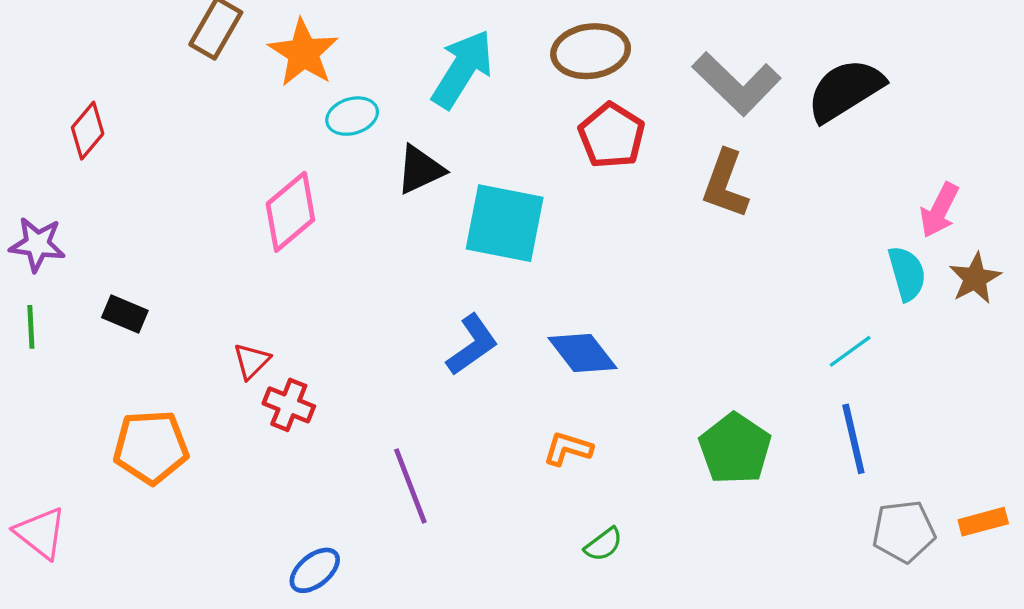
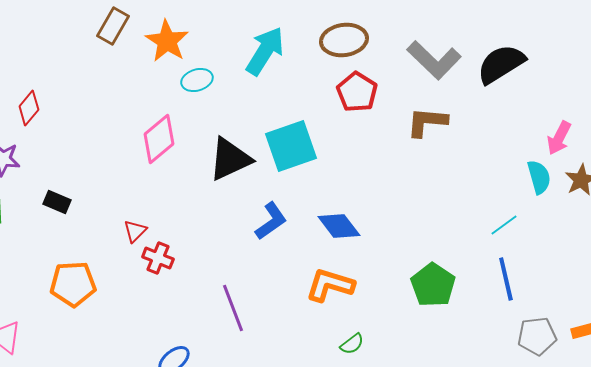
red diamond: (88, 131) -> (29, 108), moved
black triangle: (420, 170) -> (230, 159), moved, size x1.4
brown L-shape: (725, 184) -> (427, 122), turned 75
cyan square: (505, 223) -> (291, 146), turned -30
orange L-shape: (568, 449) -> (330, 285), size x1.6

